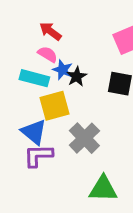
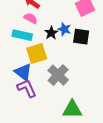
blue star: (63, 70) -> (64, 29), moved
purple L-shape: (38, 156) -> (27, 88), turned 70

